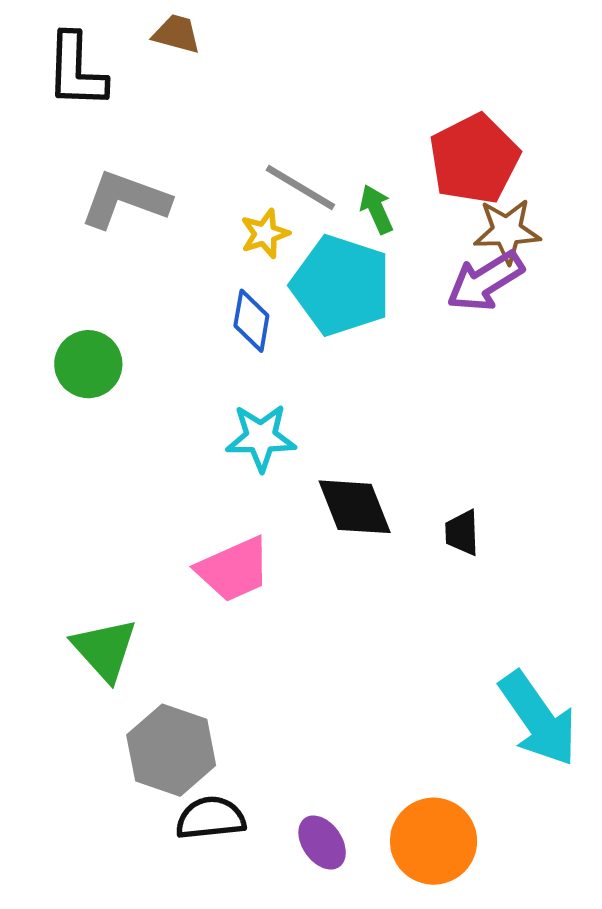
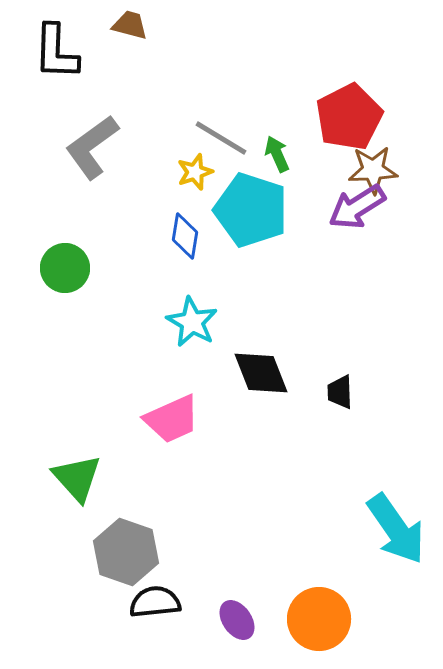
gray L-shape: (125, 200) -> (92, 147), turned -56
cyan star: (261, 438) -> (192, 322), turned 30

